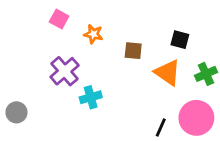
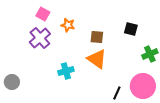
purple cross: (65, 71) -> (40, 38), moved
orange triangle: (168, 73) -> (97, 59), moved

